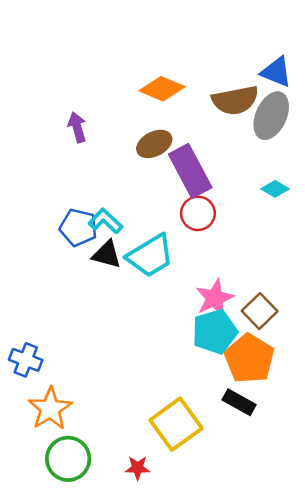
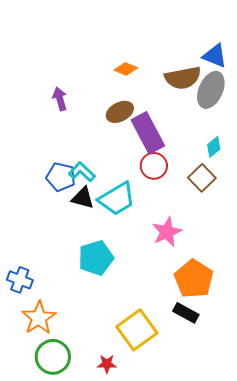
orange diamond: (162, 89) -> (126, 69), size x0.7
cyan diamond: (275, 189) -> (214, 147), turned -70
brown square: (260, 311) -> (202, 178), moved
cyan pentagon: (215, 332) -> (96, 258), moved

